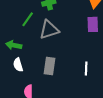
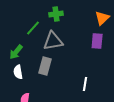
green arrow: (14, 45) -> (16, 52), turned -70
gray rectangle: (49, 66) -> (45, 66), moved

